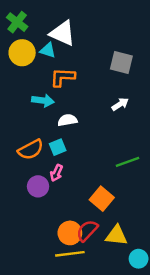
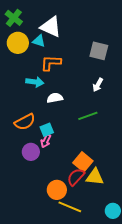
white arrow: (120, 104) -> (98, 85), turned 152
cyan square: (58, 147) -> (47, 130), moved
green line: (128, 162) -> (88, 116), moved
red semicircle: (87, 231) -> (76, 177), moved
yellow triangle: (116, 235) -> (95, 177), moved
yellow line: (70, 254) -> (70, 207), moved, turned 30

